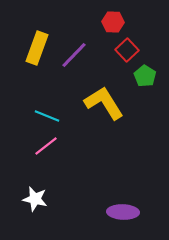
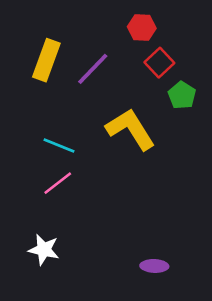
purple ellipse: (123, 212) -> (154, 266), size x0.7

